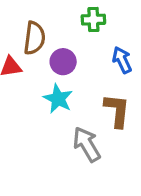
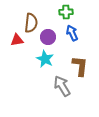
blue arrow: (122, 60) -> (72, 33), moved

